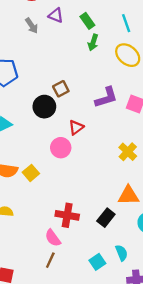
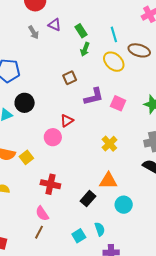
brown square: (61, 89) -> (70, 78), moved
black circle: (44, 107) -> (25, 103), moved
red cross: (67, 215) -> (50, 184), moved

